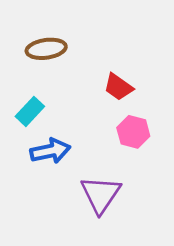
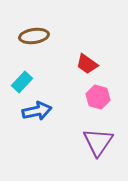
purple triangle: (101, 194) -> (98, 142), moved

